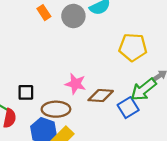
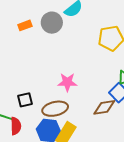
orange rectangle: (44, 13) -> (25, 25), turned -64
brown diamond: (101, 96) -> (104, 107), moved

